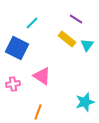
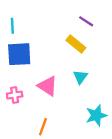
cyan line: (32, 23) -> (12, 26), moved, turned -48
cyan triangle: (87, 45) -> (80, 77), moved
blue square: (17, 48) -> (19, 54), turned -30

